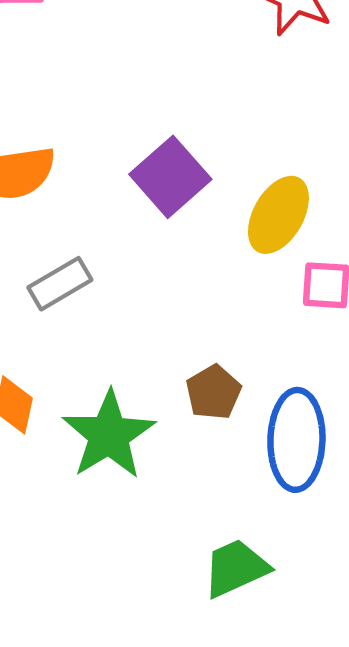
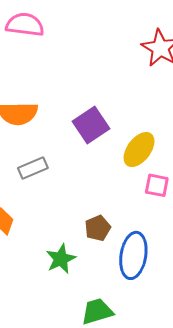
green star: (109, 435) -> (61, 259), moved, size x0.7

